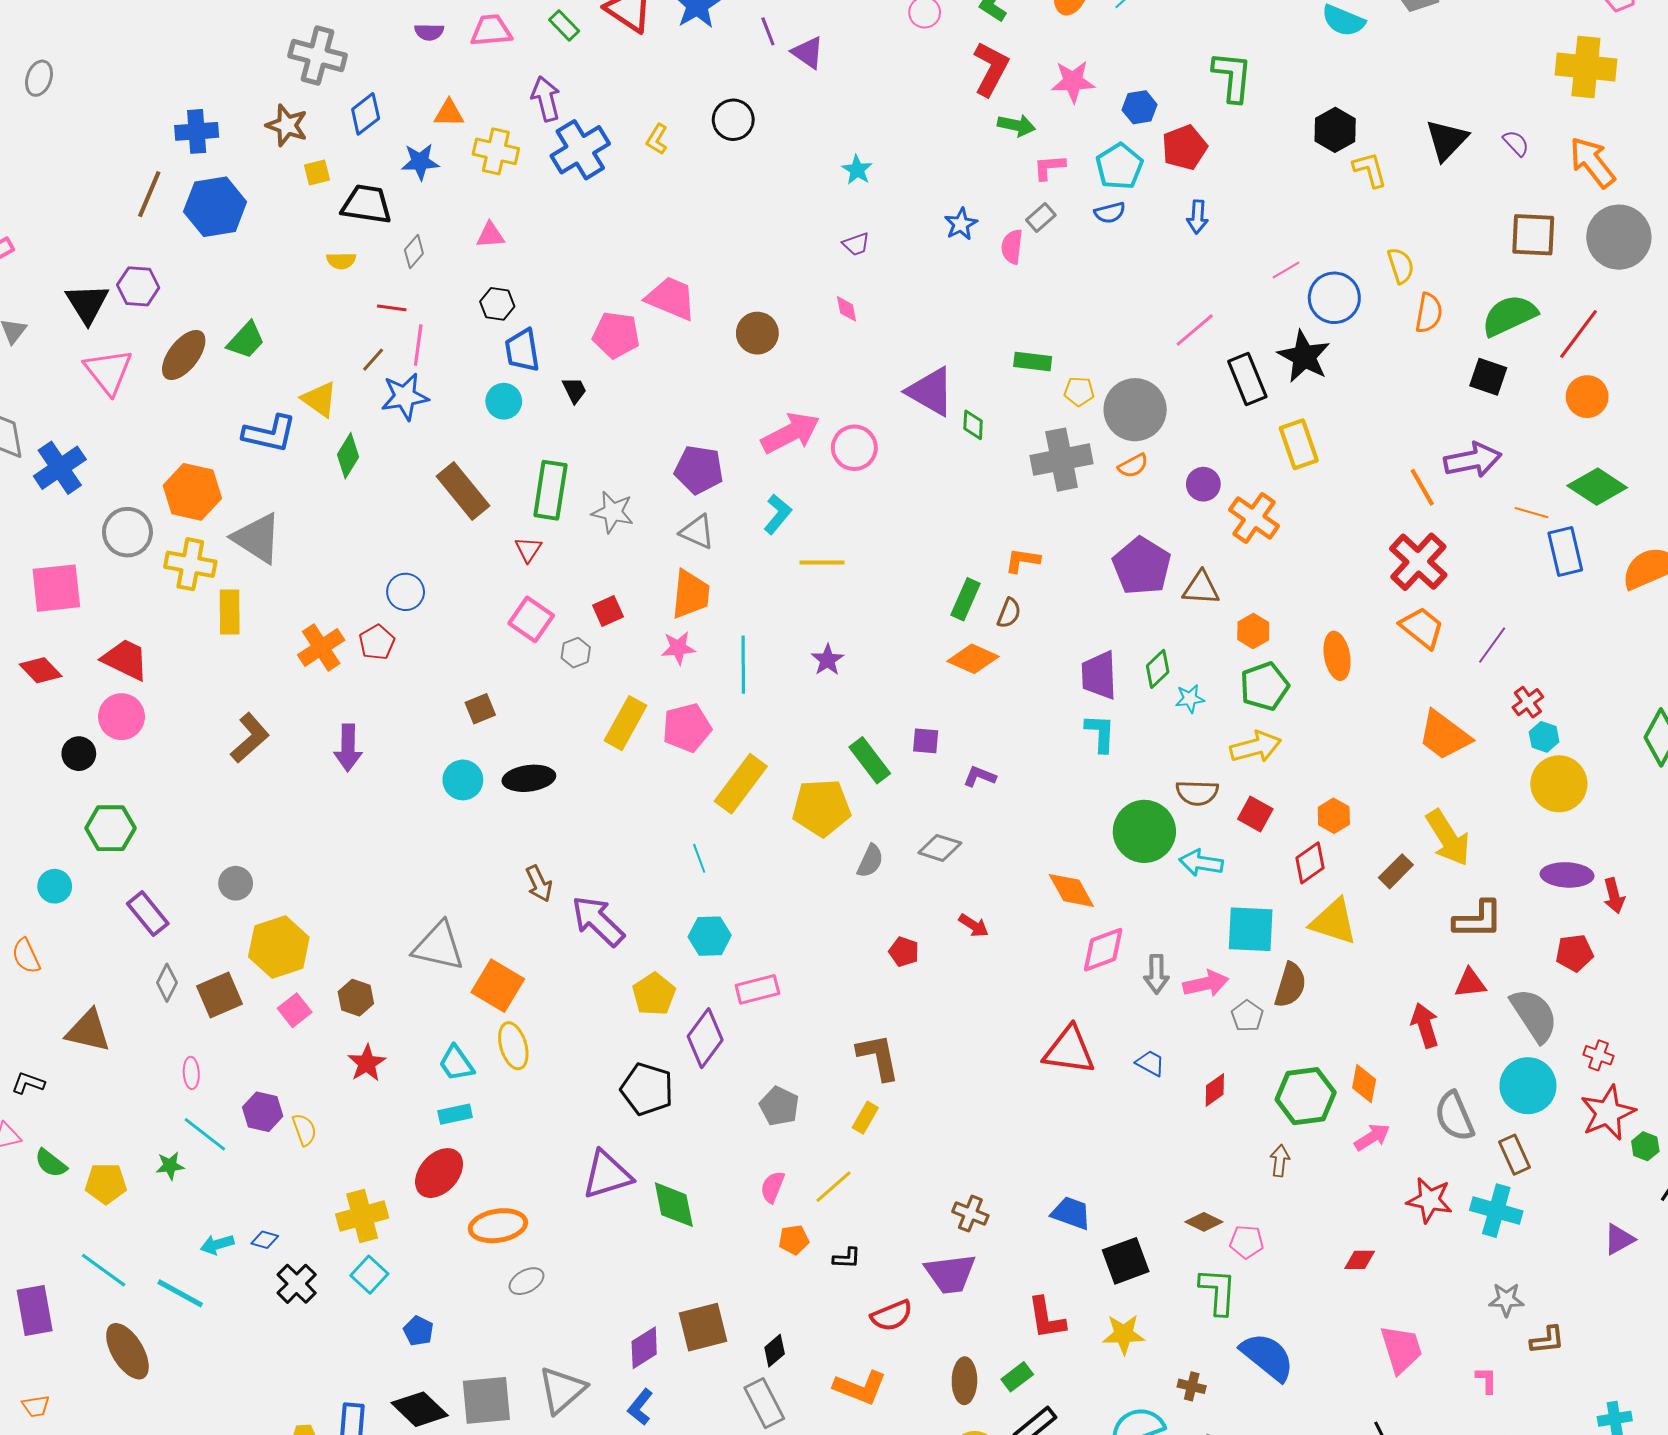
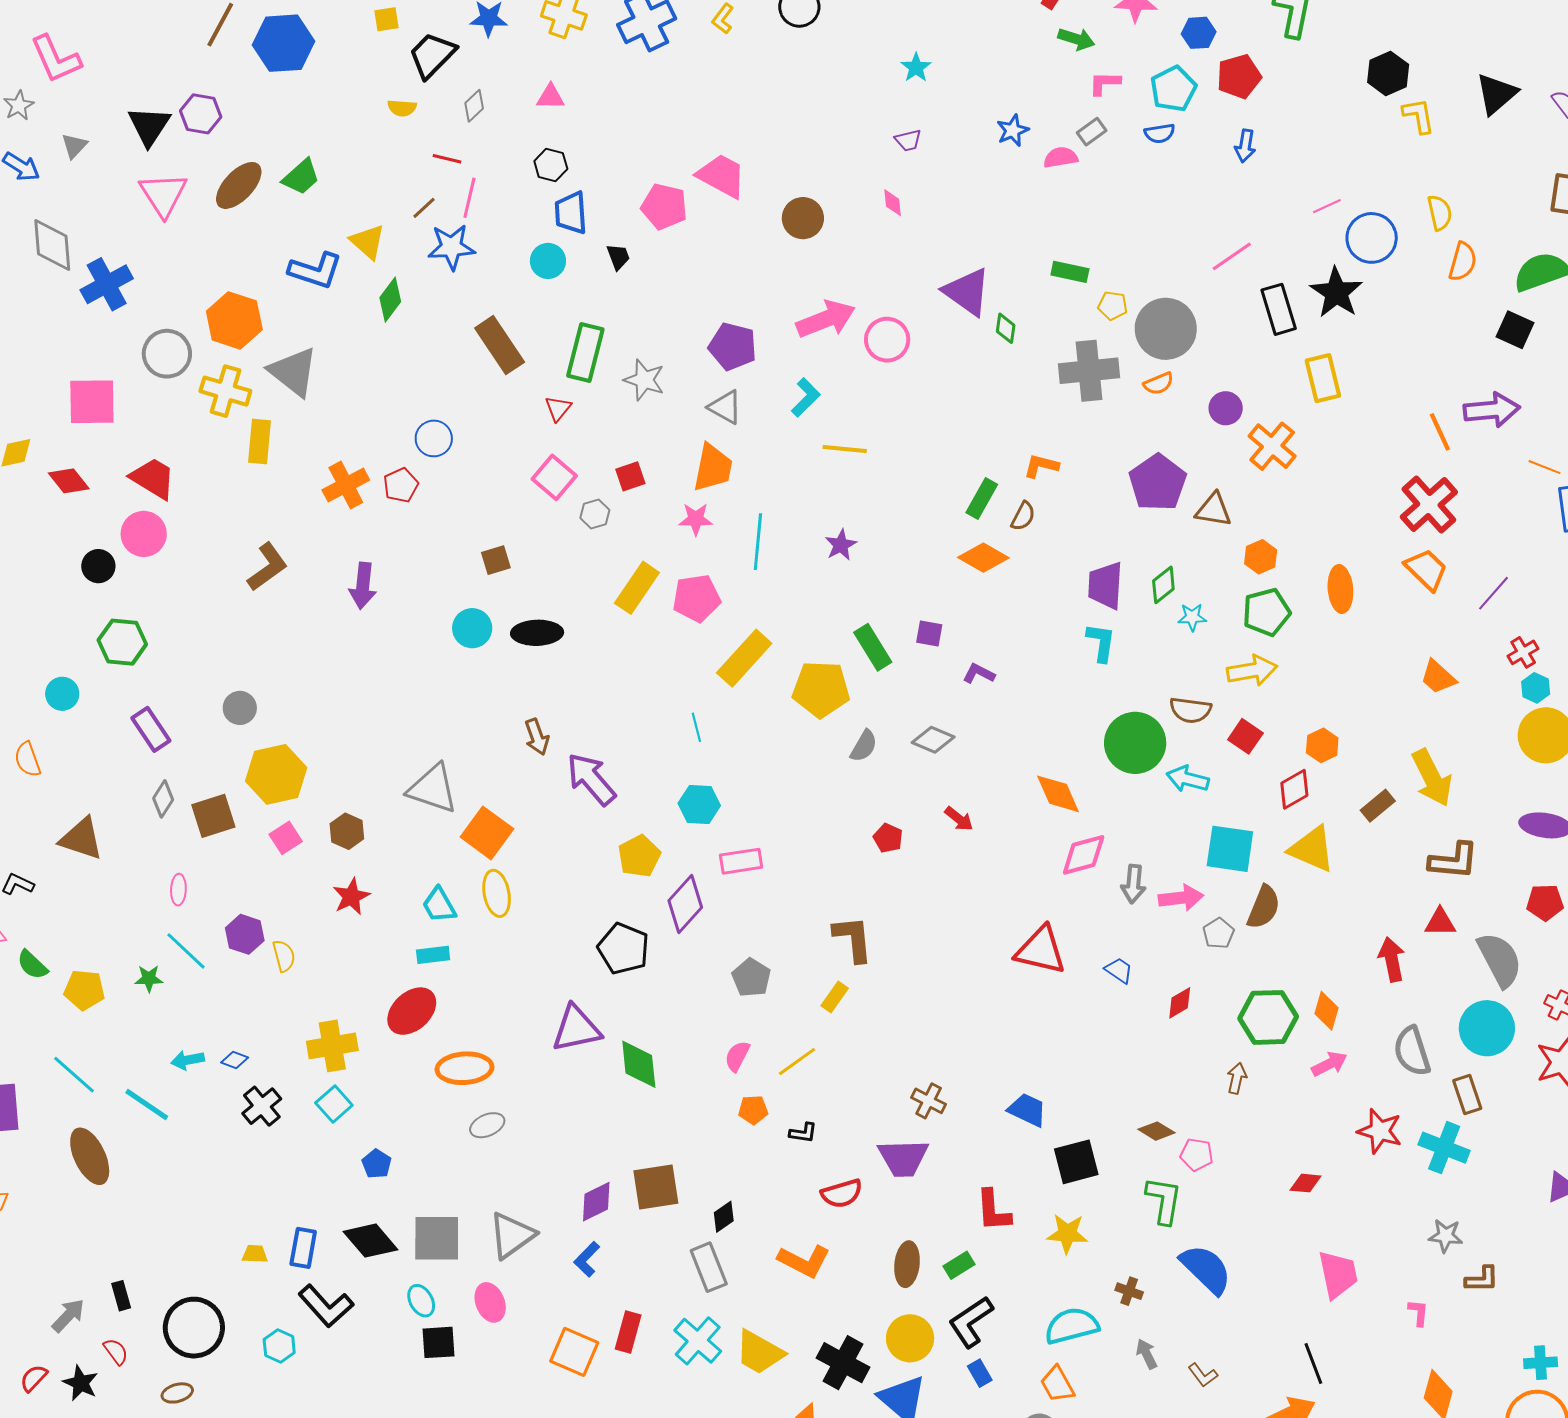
black trapezoid: (367, 204) -> (432, 55), turned -60
pink semicircle: (1012, 247) -> (1061, 157), turned 68
orange trapezoid: (1444, 735) -> (1438, 677), size x0.7

